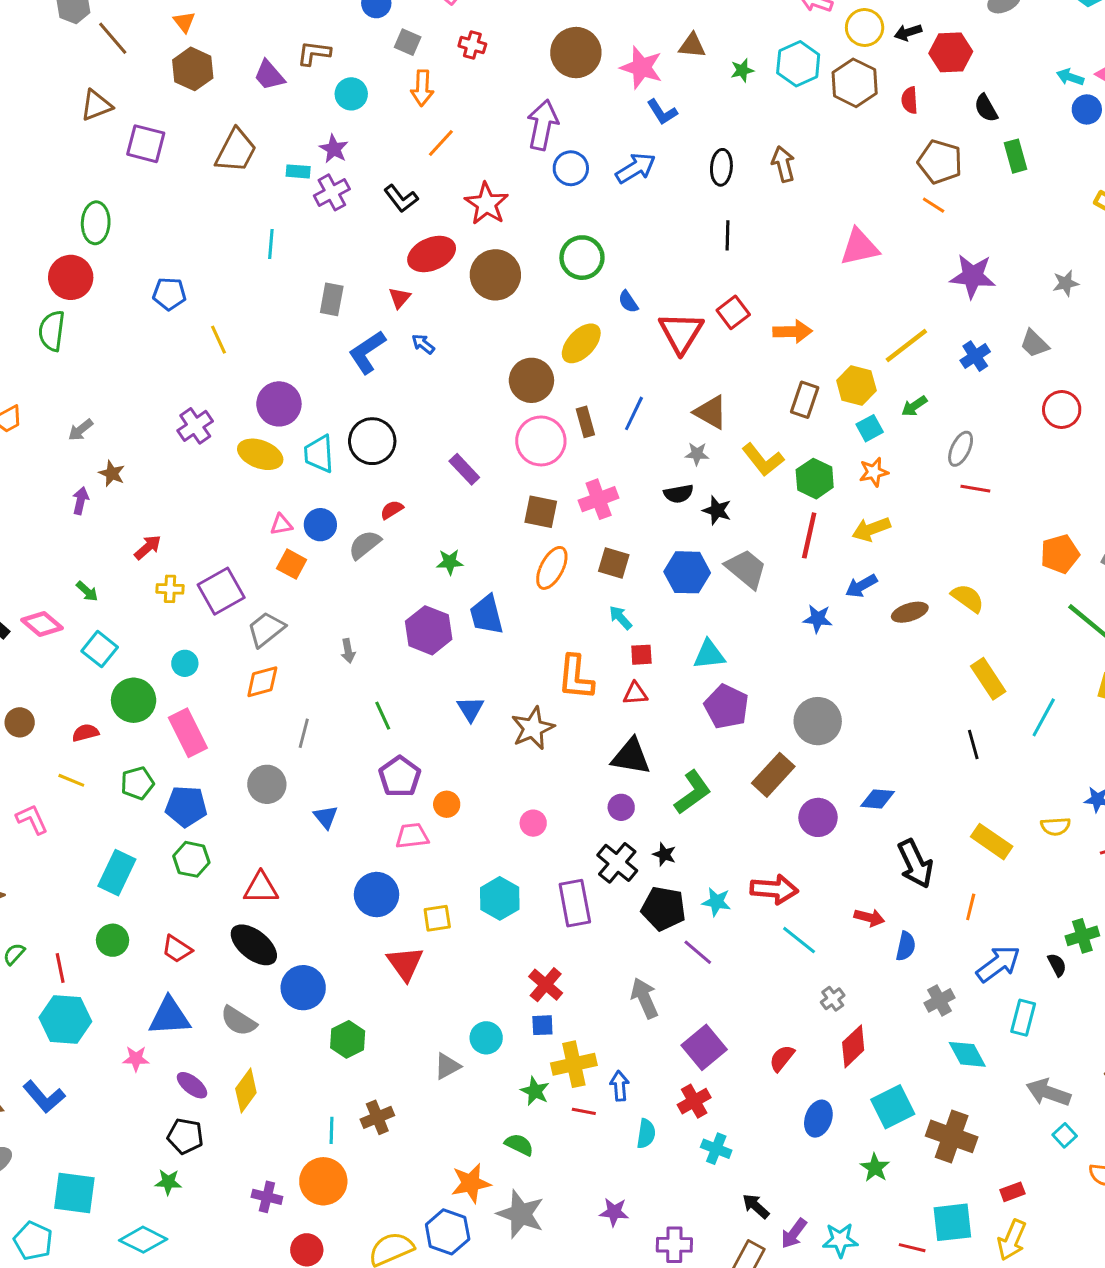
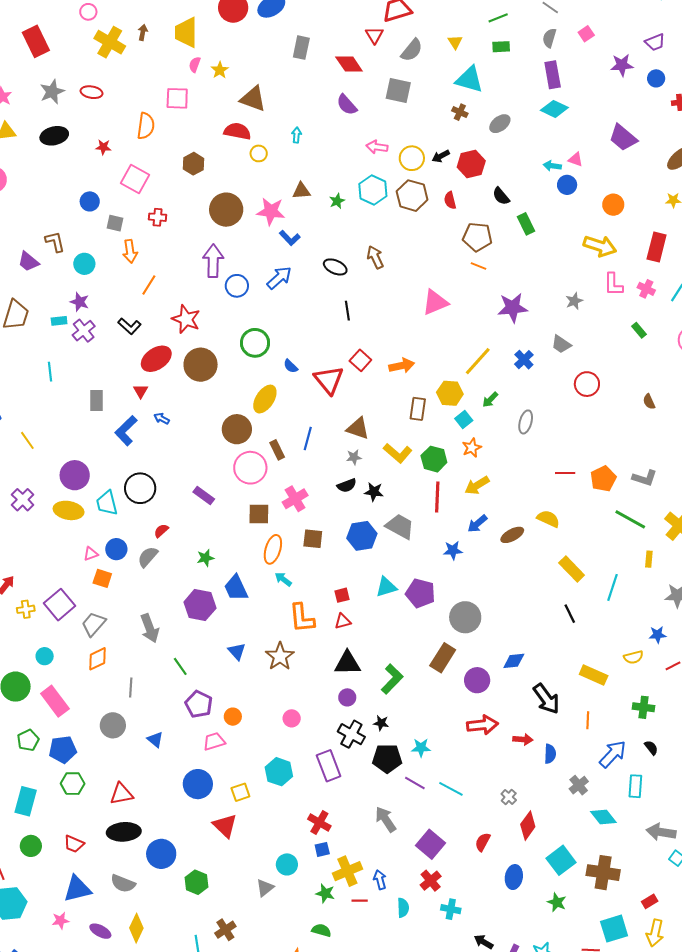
brown L-shape: (314, 53) -> (55, 242), turned 80
black ellipse: (721, 167) -> (335, 267), turned -60
red line: (975, 489) -> (565, 473), moved
cyan arrow: (620, 618) -> (283, 579), moved
gray arrow: (348, 651) -> (150, 628), size x1.8
purple pentagon: (726, 707) -> (420, 593), moved
red arrow: (774, 889) -> (482, 725), moved
green cross: (1082, 936) -> (644, 707), moved, turned 35
cyan line: (799, 940) -> (451, 789), moved
black ellipse: (254, 945) -> (124, 832), turned -32

